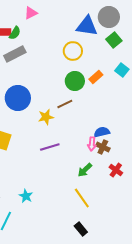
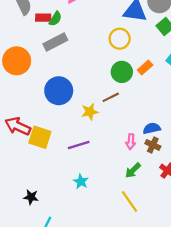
pink arrow: (92, 144) -> (131, 142), moved
purple line: (50, 147) -> (79, 145), moved
cyan star: (26, 196) -> (81, 182), moved

